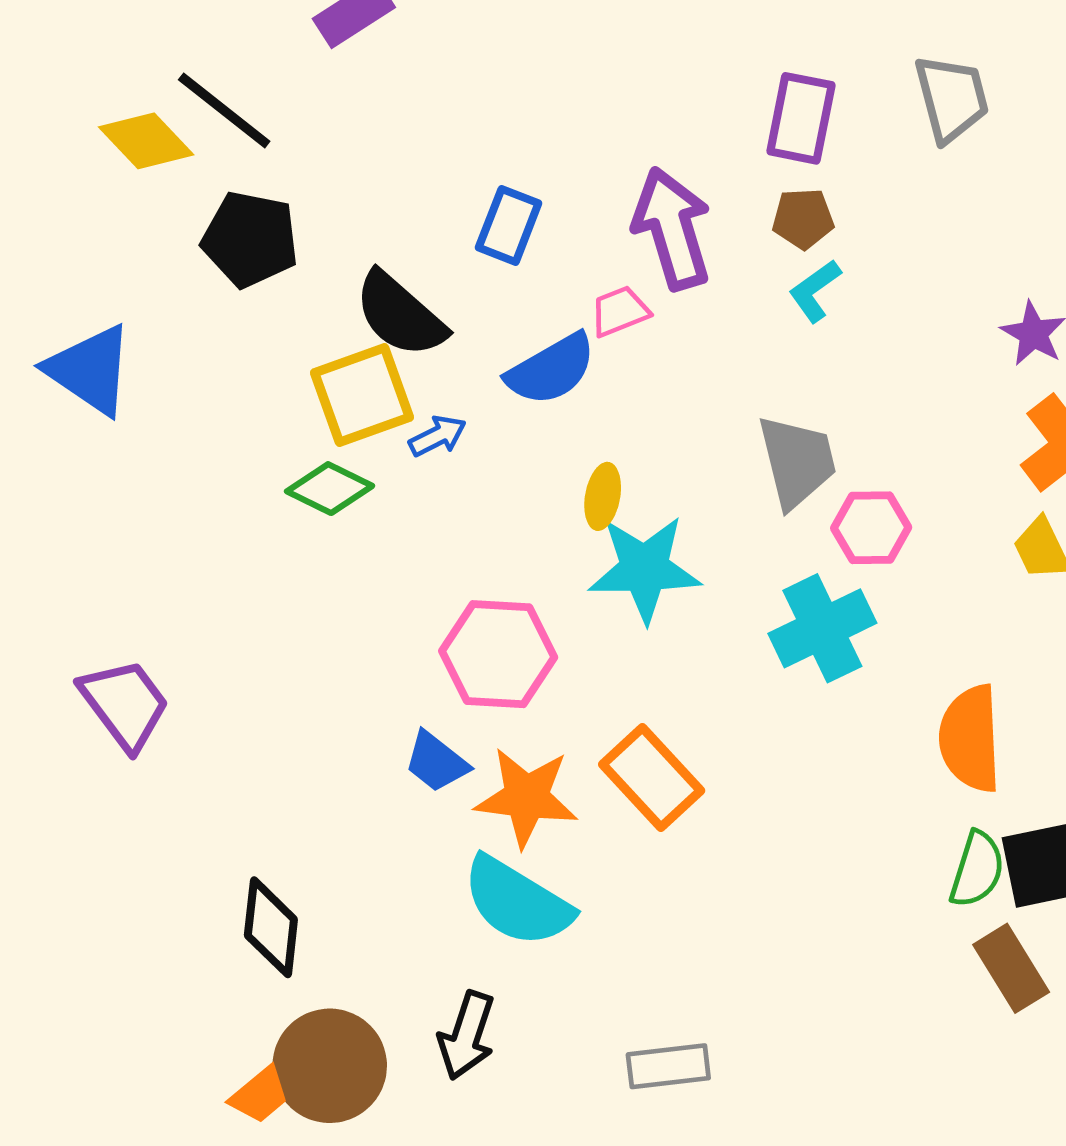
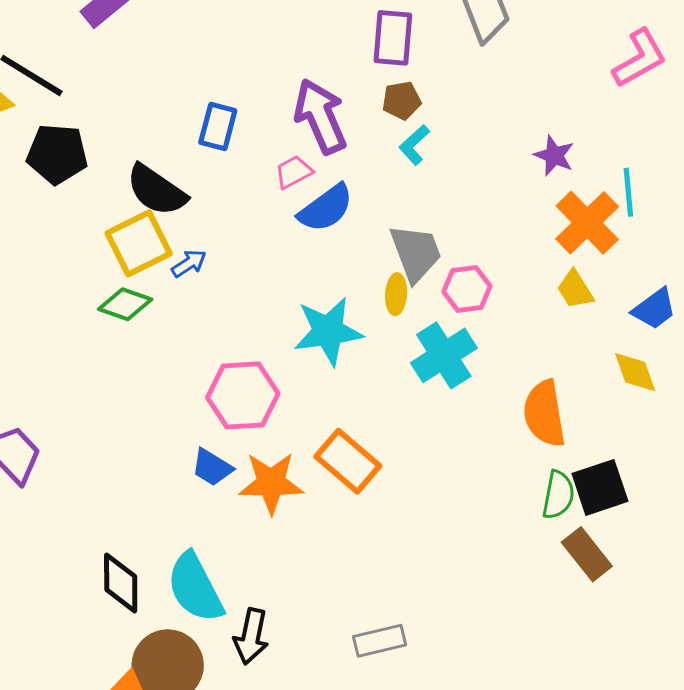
blue semicircle: (551, 369) -> (326, 208), moved
yellow ellipse: (603, 496) -> (396, 294), moved
cyan semicircle: (517, 902) -> (195, 588), moved, turned 38

